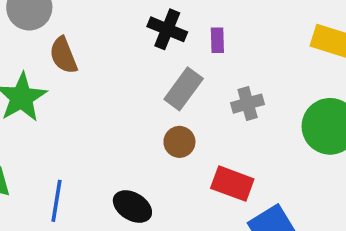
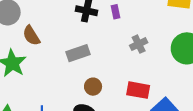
gray rectangle: (184, 89) -> (78, 53), moved, turned 45
brown circle: (179, 142) -> (93, 87), moved

